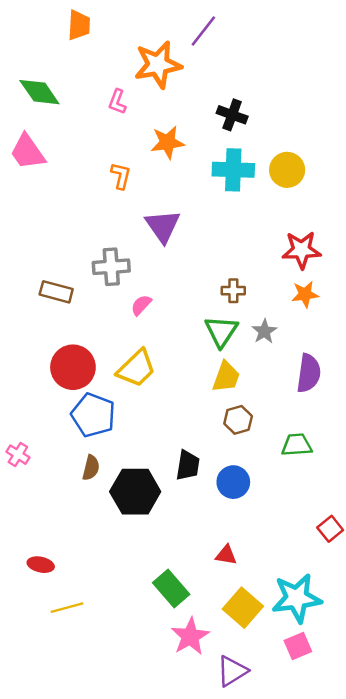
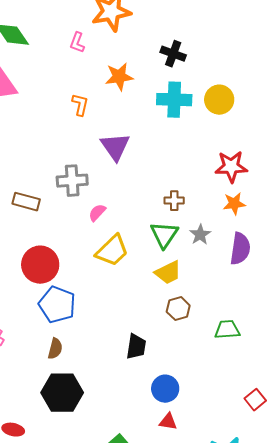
yellow trapezoid: (136, 368) -> (112, 251), moved
purple semicircle: (309, 373) -> (240, 249), moved
yellow trapezoid: (226, 377) -> (168, 273), turned 44
blue circle: (233, 482) -> (165, 389), moved
black hexagon: (135, 492) -> (62, 393), moved

